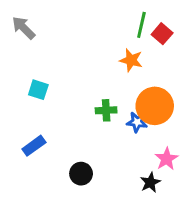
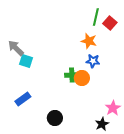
gray arrow: (24, 28) -> (16, 48), moved
orange circle: (155, 106) -> (82, 78), moved, size x0.6
blue star: (137, 122) -> (93, 61), moved

